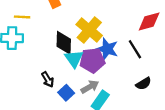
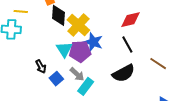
black diamond: (64, 43) -> (59, 15), moved
black line: (135, 49) -> (127, 44), moved
black semicircle: (143, 84) -> (124, 73), size x1.6
gray arrow: (90, 87) -> (77, 74), turned 70

